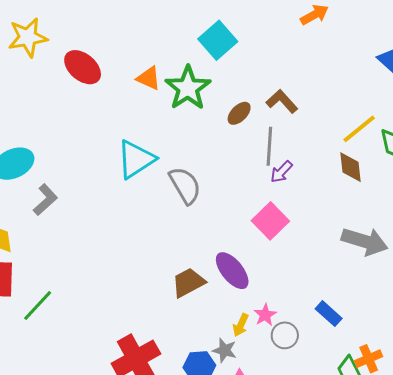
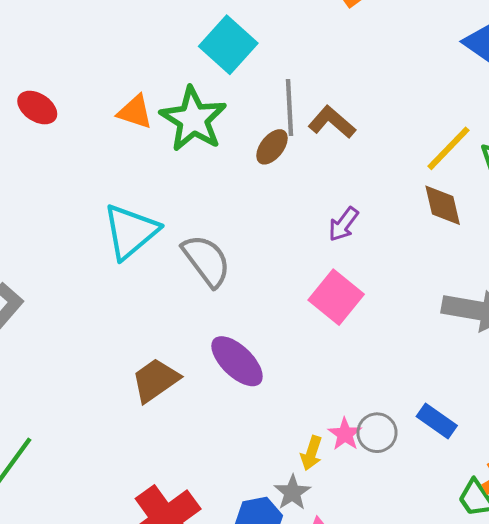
red ellipse: (83, 67) -> (37, 108), size x0.7
gray line: (269, 146) -> (289, 108), moved
purple ellipse: (232, 271) -> (237, 361), moved
brown trapezoid: (188, 282) -> (155, 380), moved
gray circle: (285, 335) -> (377, 433), moved
gray star: (225, 350) -> (292, 492), turned 30

